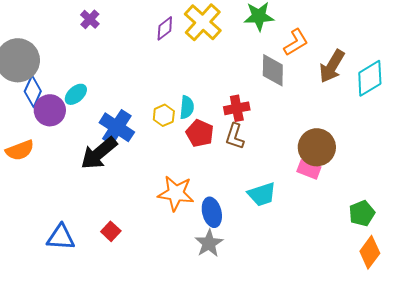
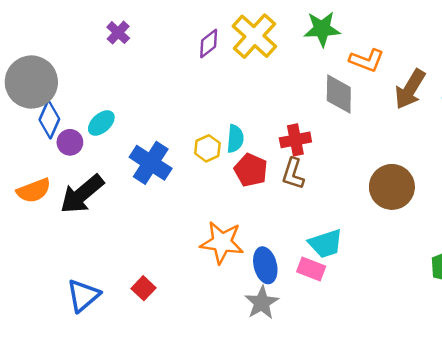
orange L-shape: (296, 42) -> (367, 60), turned 52
purple circle: (50, 110) -> (70, 142), size x0.7
black arrow: (99, 153) -> (82, 194), moved
pink rectangle: (309, 169) -> (311, 269), moved
blue triangle: (61, 237) -> (83, 295), turned -44

